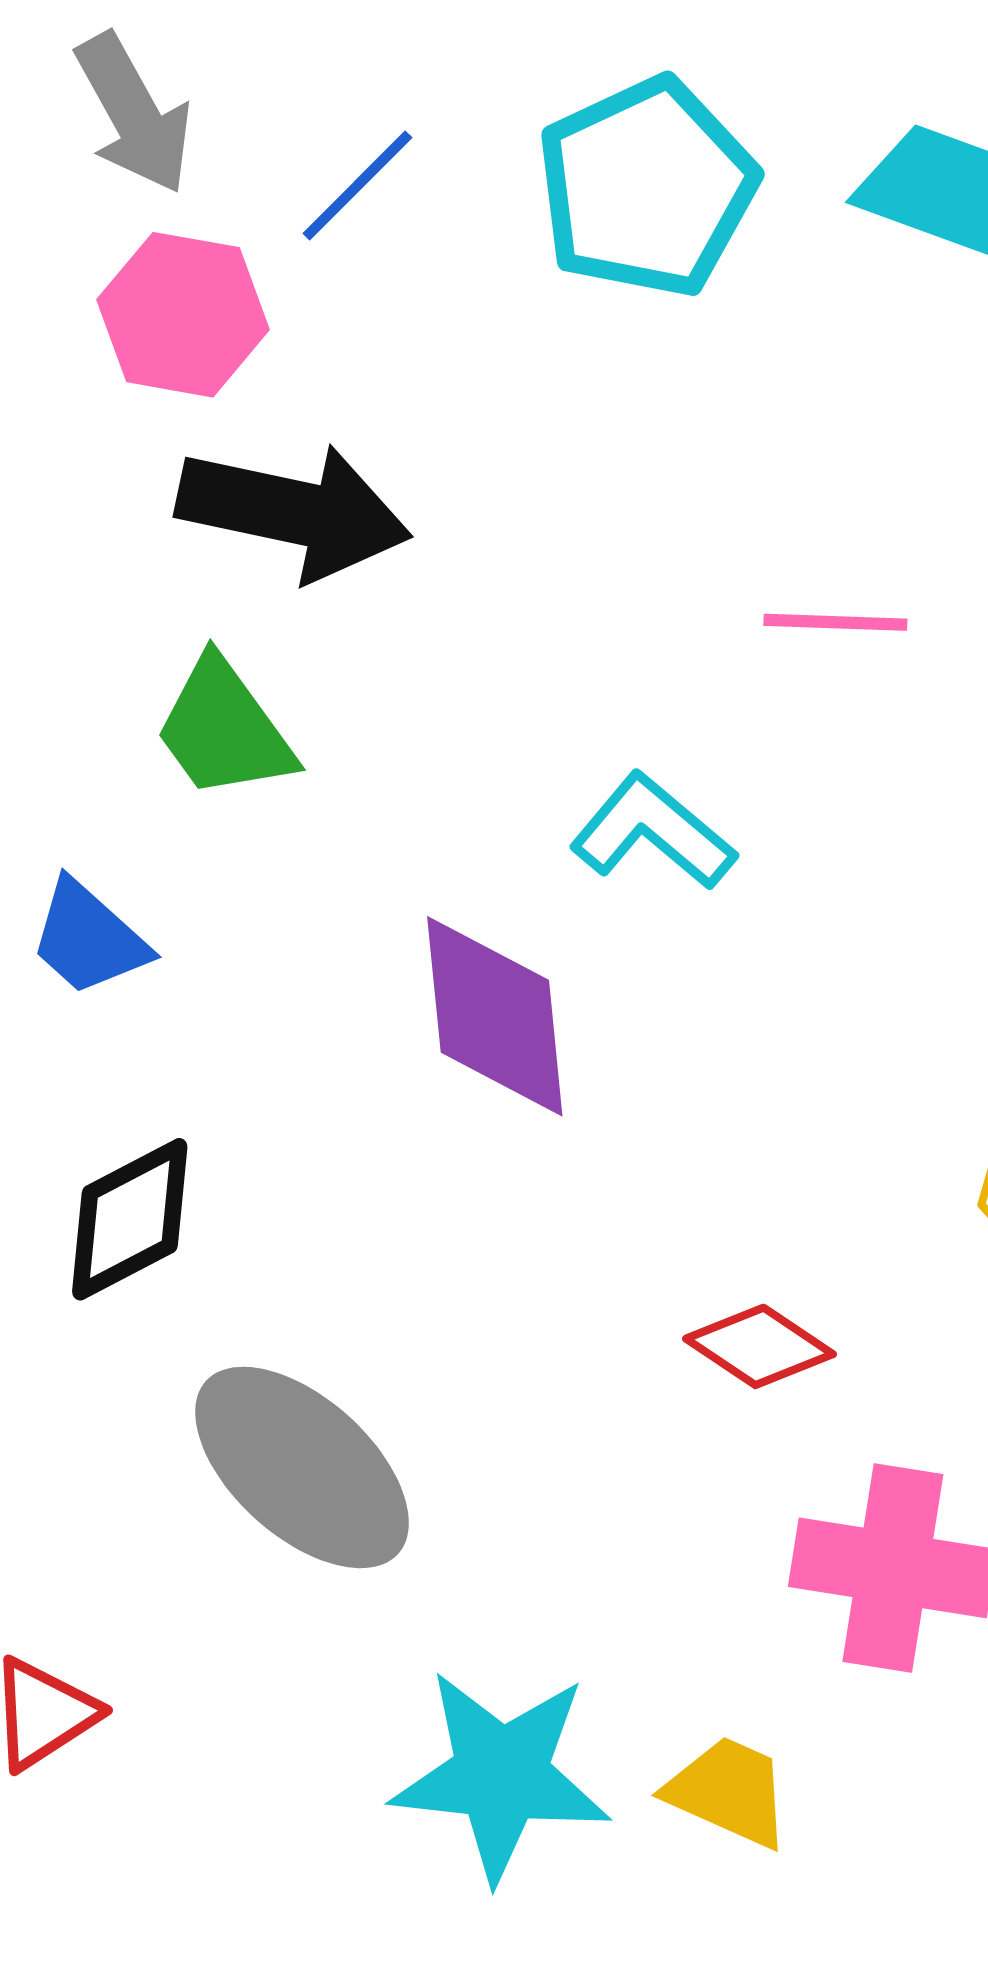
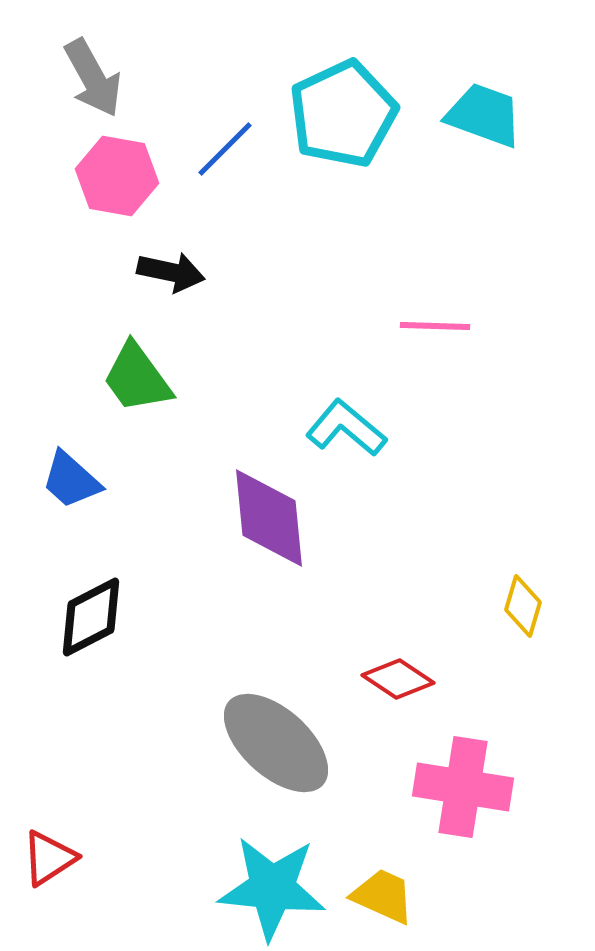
blue line: (357, 185) -> (225, 149), moved
black arrow: (294, 512) -> (171, 272), size x0.6
gray ellipse: (302, 1467) -> (276, 743), moved

